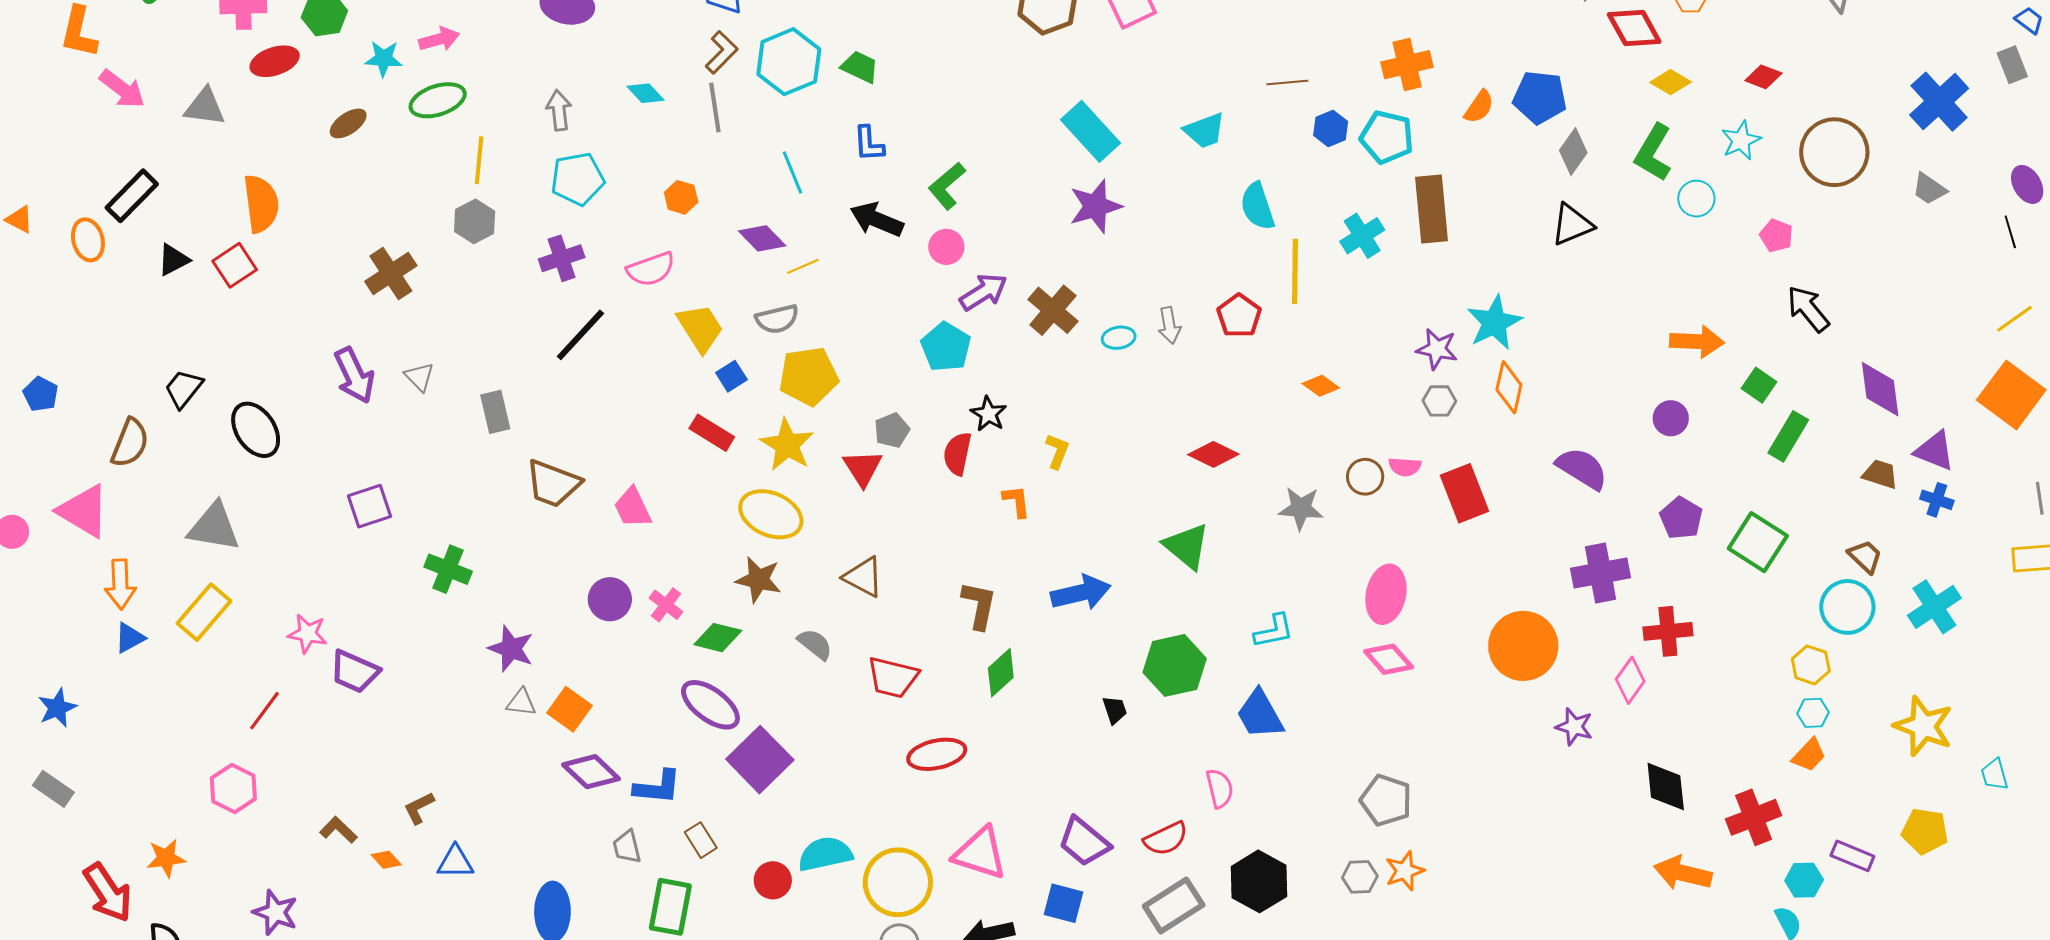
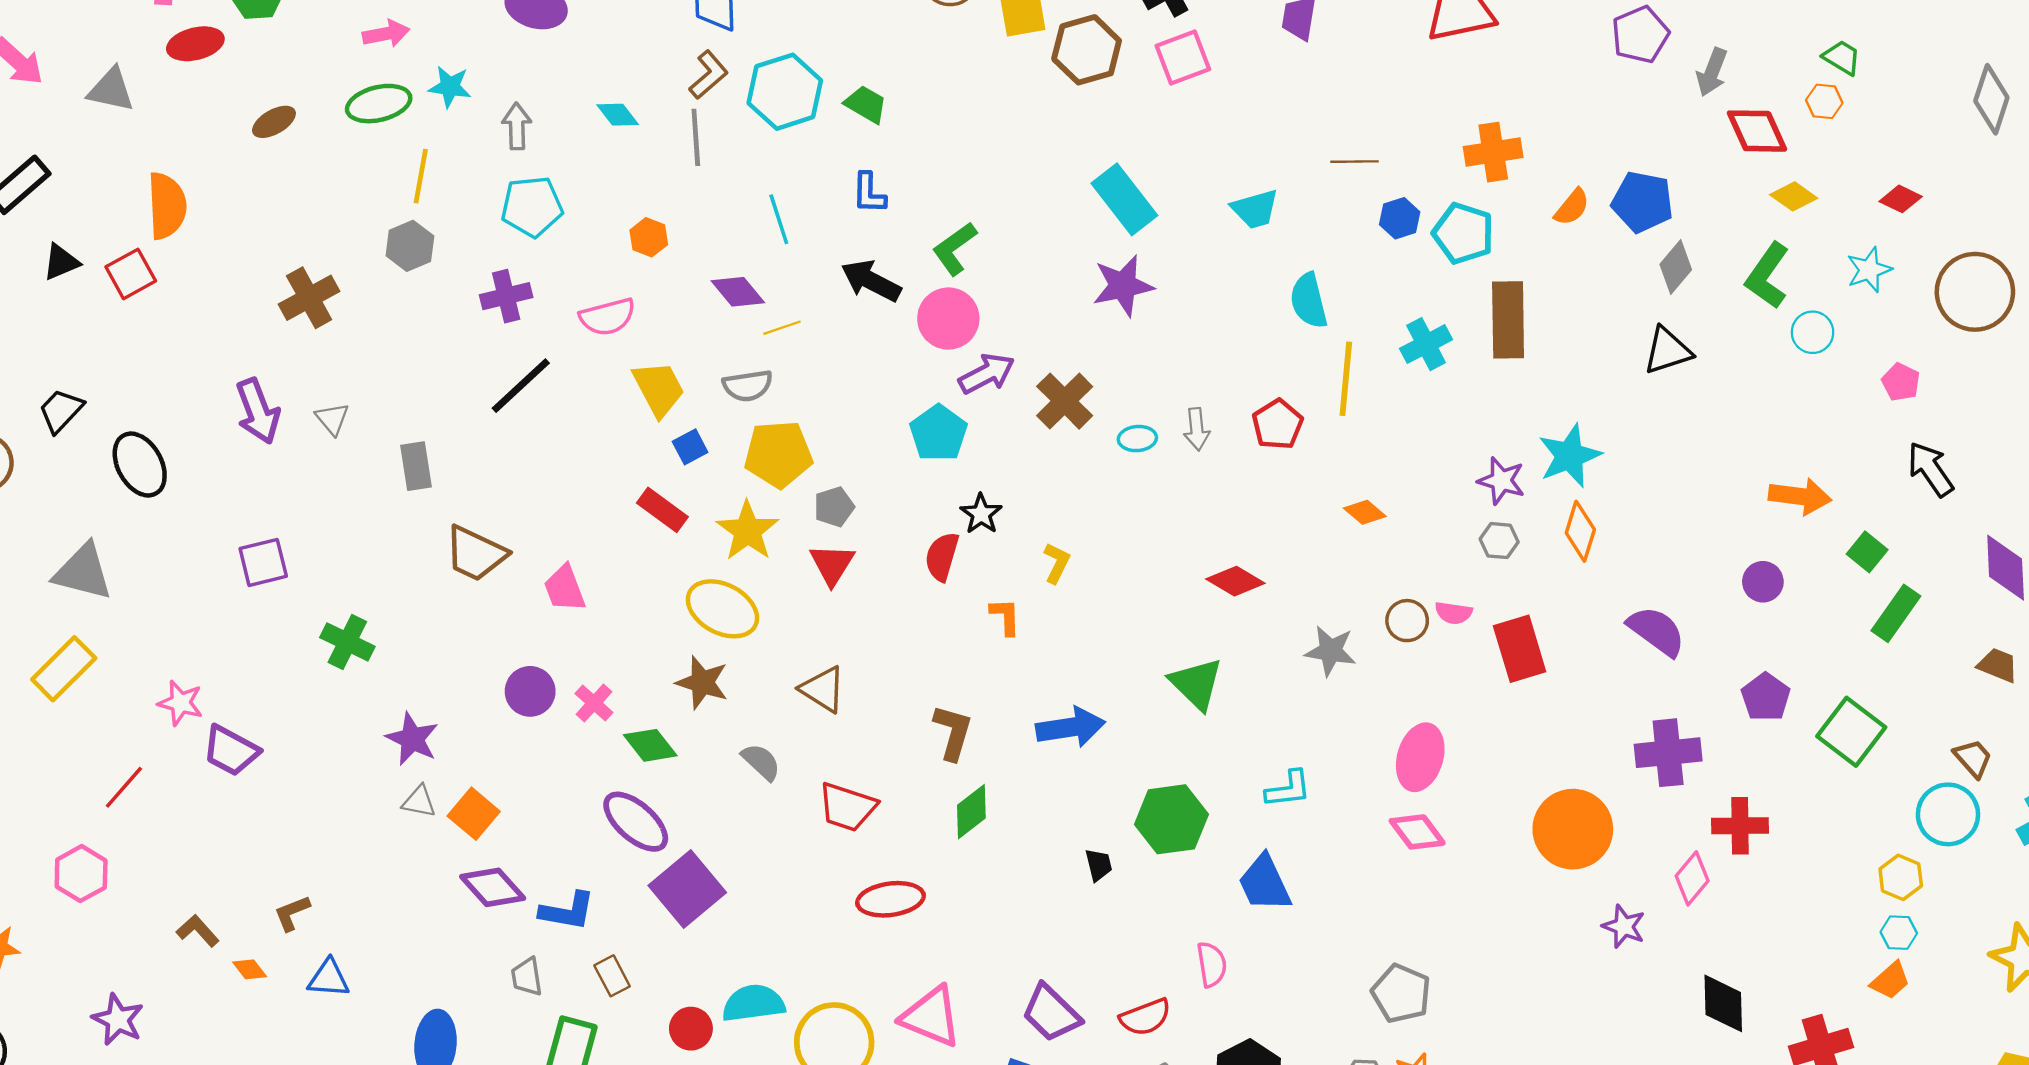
cyan star: (384, 59) -> (450, 87), moved
pink circle: (946, 247) -> (948, 319), size x1.5
gray pentagon: (892, 430) -> (834, 507), moved
green diamond: (718, 638) -> (650, 745), turned 33

